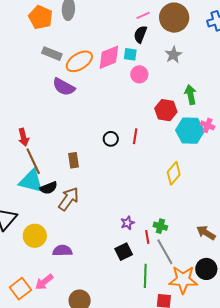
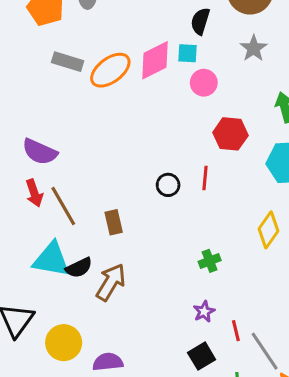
purple semicircle: (64, 87) -> (40, 152), moved
red hexagon: (166, 110) -> (230, 134), moved
brown line: (33, 161) -> (63, 206), moved
green cross: (160, 226) -> (210, 261), moved, turned -32

